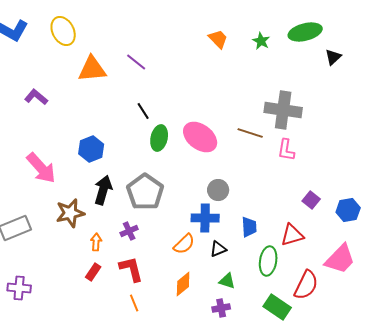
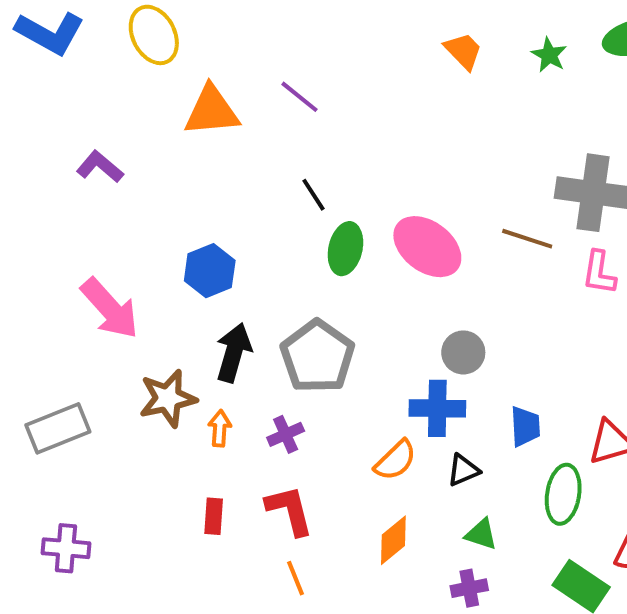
orange arrow: (96, 242) -> (220, 428), moved
red rectangle: (93, 272) -> (214, 516), turned -30

